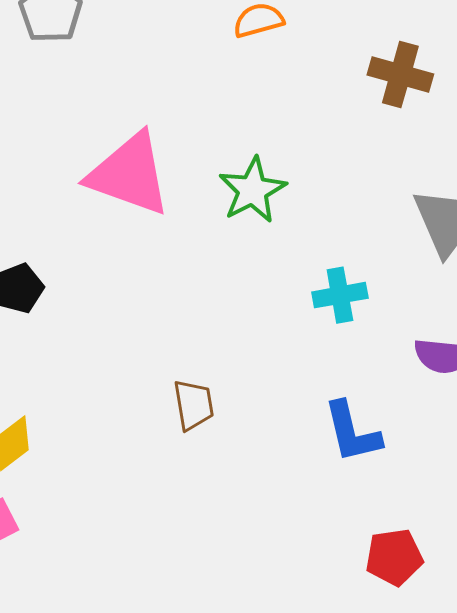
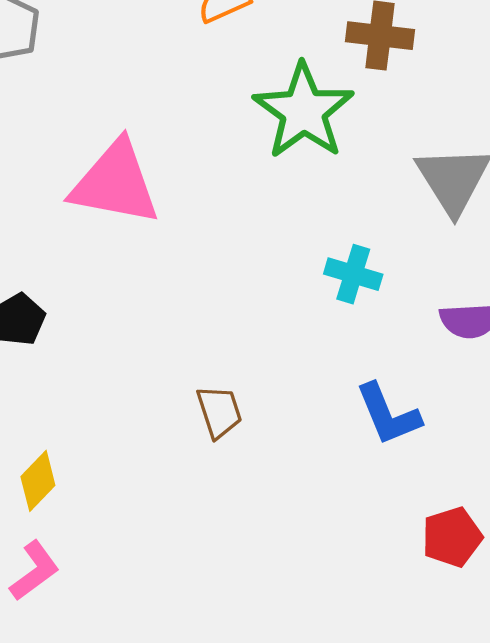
green star: (253, 190) -> (304, 111), moved, size x1.4
cyan cross: (340, 295) -> (353, 274), turned 36

